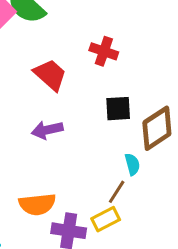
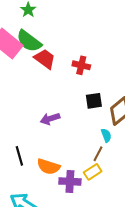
red trapezoid: (50, 75) -> (45, 59), moved
orange semicircle: (37, 204) -> (48, 167), turned 30

